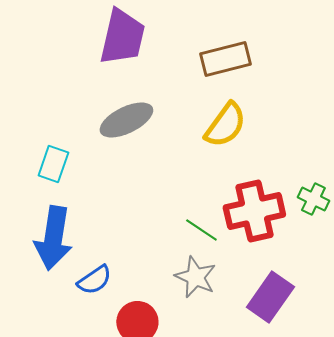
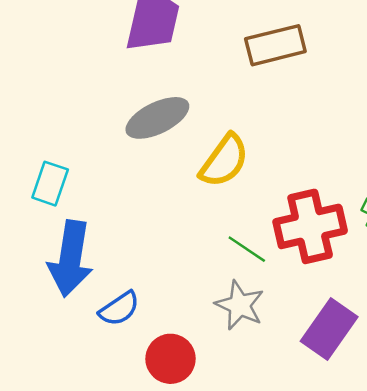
yellow semicircle: (225, 125) -> (224, 161), moved
cyan rectangle: (53, 164) -> (50, 184), moved

